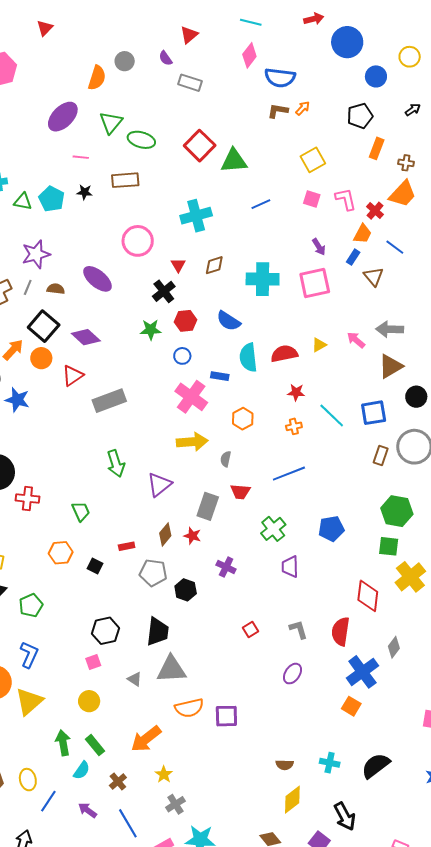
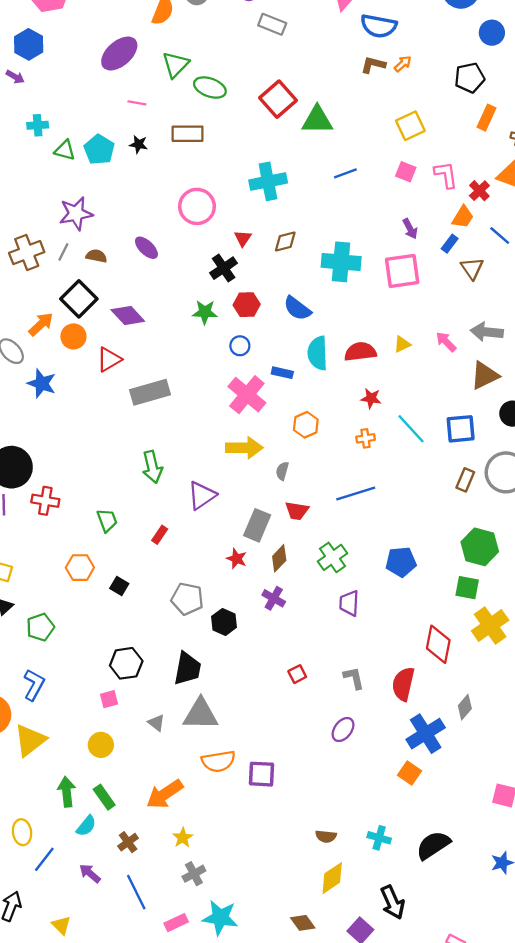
purple ellipse: (98, 279) -> (146, 248), size x0.7
brown diamond: (165, 534) -> (279, 558), moved
red rectangle: (127, 546) -> (160, 535), moved, turned -49

